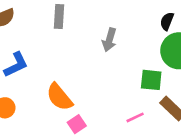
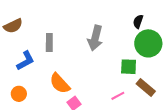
gray rectangle: (59, 17) -> (49, 42), moved
gray arrow: (109, 40) -> (95, 38), size x1.4

